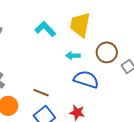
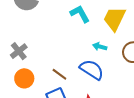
blue semicircle: (86, 79) -> (92, 70), moved

